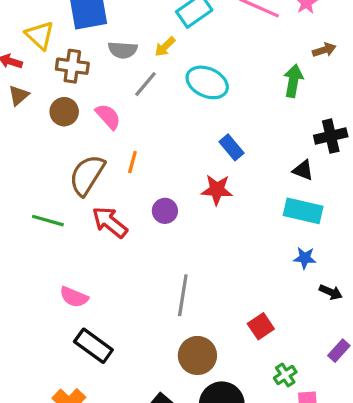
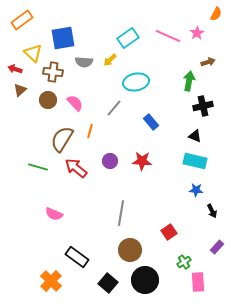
cyan ellipse: (207, 82) -> (136, 82), turned -35
gray line: (145, 84) -> (114, 108), moved
black cross: (331, 136) -> (203, 106), moved
red star: (217, 190) -> (142, 161), moved
black arrow: (331, 292) -> (212, 211), turned 40
black rectangle: (93, 346) -> (77, 257), moved

